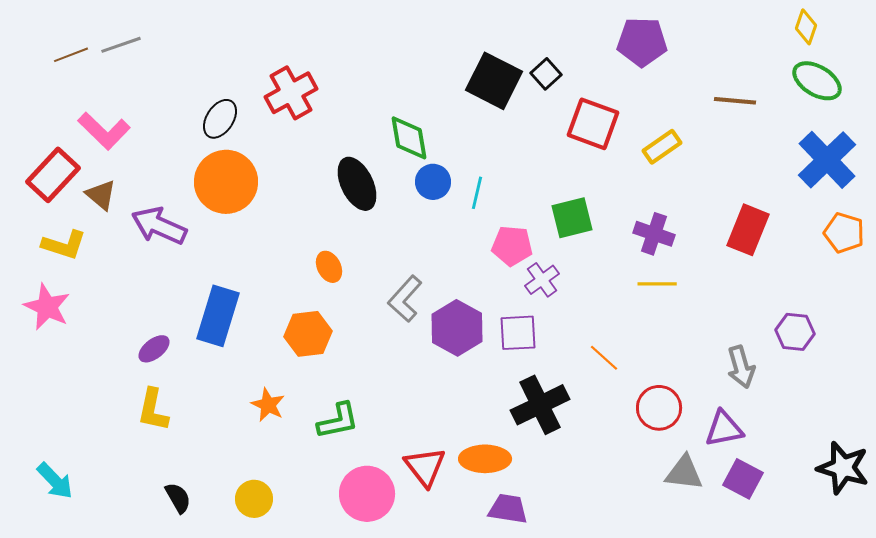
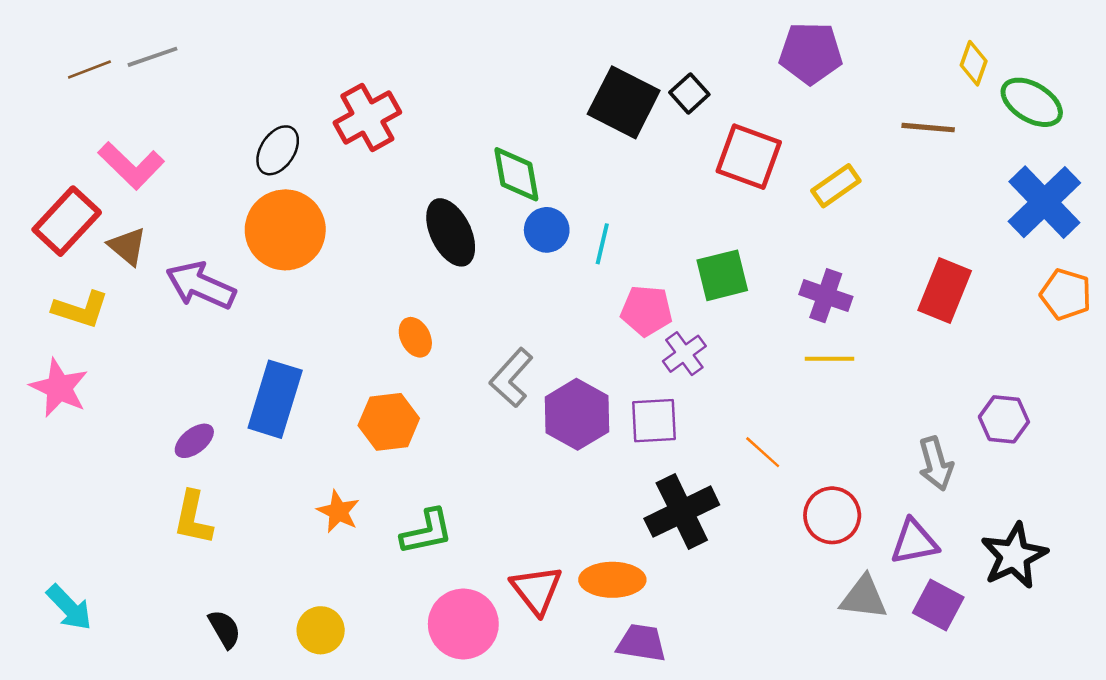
yellow diamond: (806, 27) -> (974, 63), moved
black star: (843, 468) -> (1014, 556), moved, turned 30

